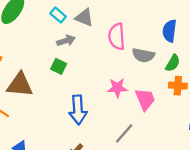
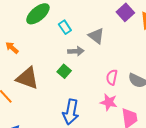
cyan rectangle: (58, 15) -> (65, 27), moved
pink semicircle: (117, 36) -> (112, 77), moved, size x0.7

